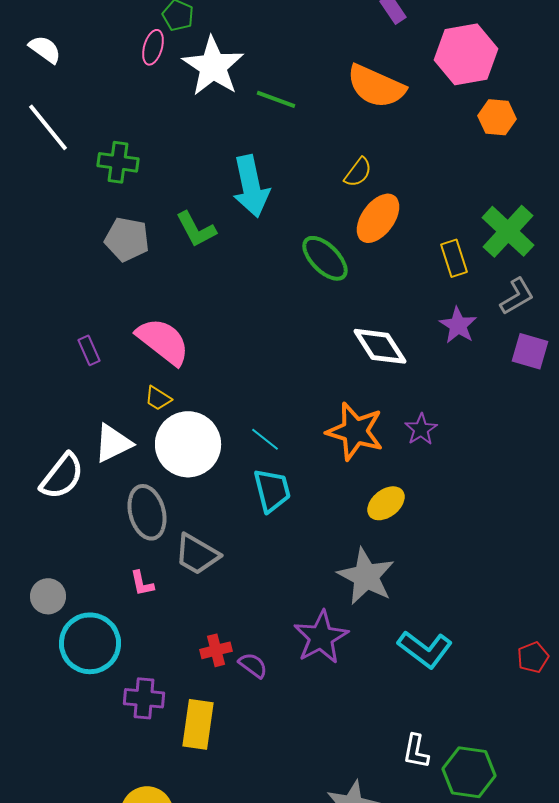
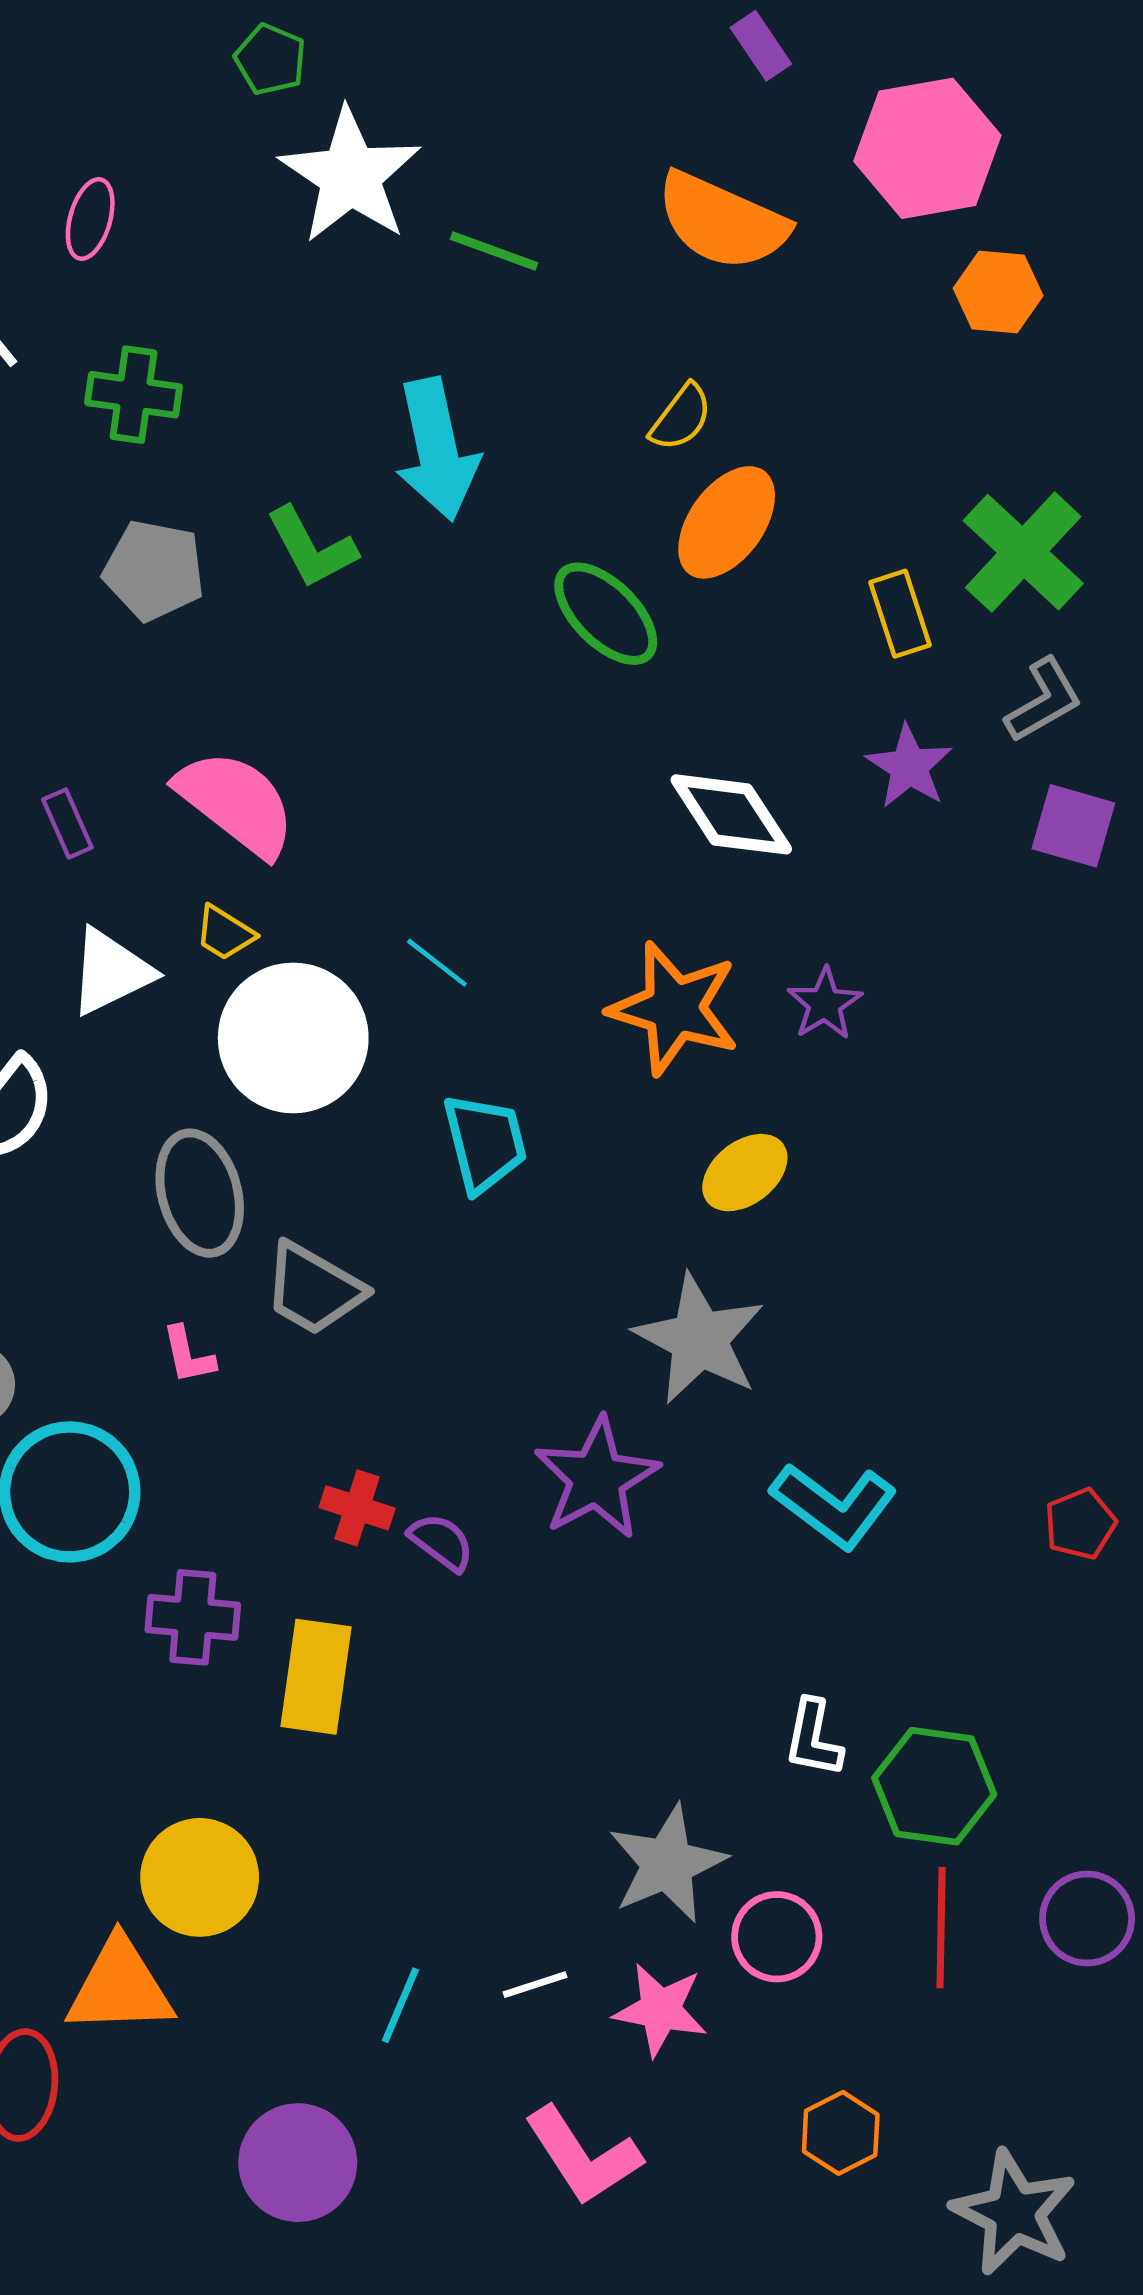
pink ellipse: (153, 47) -> (90, 219), moved
cyan line: (265, 439) -> (437, 963), moved
white triangle: (113, 443) -> (111, 972), moved
red cross: (216, 650) -> (357, 1508), turned 32

